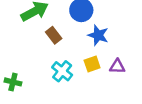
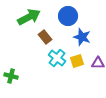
cyan cross: (62, 71) -> (57, 58), moved

